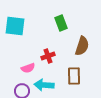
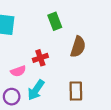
brown rectangle: (74, 76) -> (76, 91), moved
cyan arrow: (44, 85) -> (36, 90), turned -60

